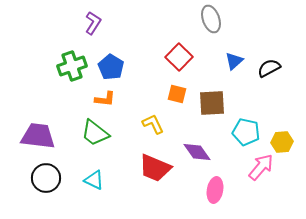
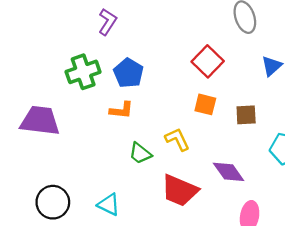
brown square: (212, 103) -> (246, 115), size x0.7
green trapezoid: (95, 133) -> (140, 153), moved, size x0.7
purple trapezoid: (38, 136) -> (40, 121), moved

